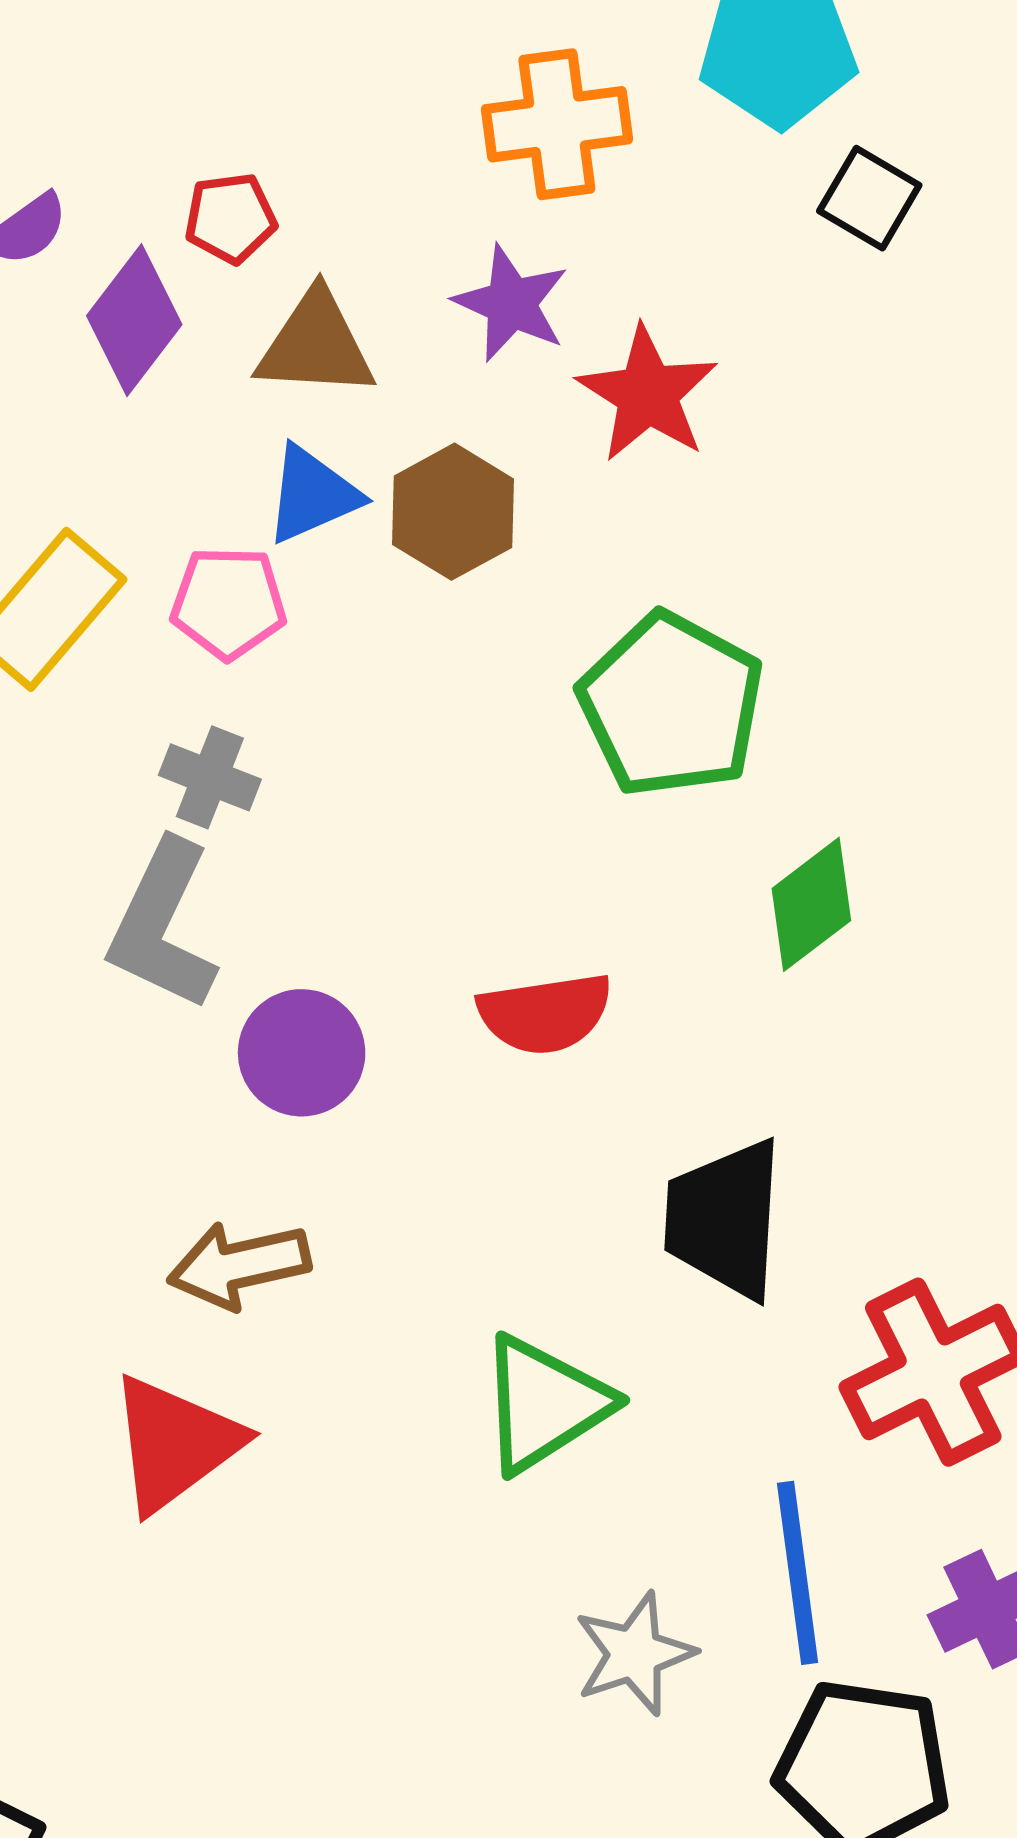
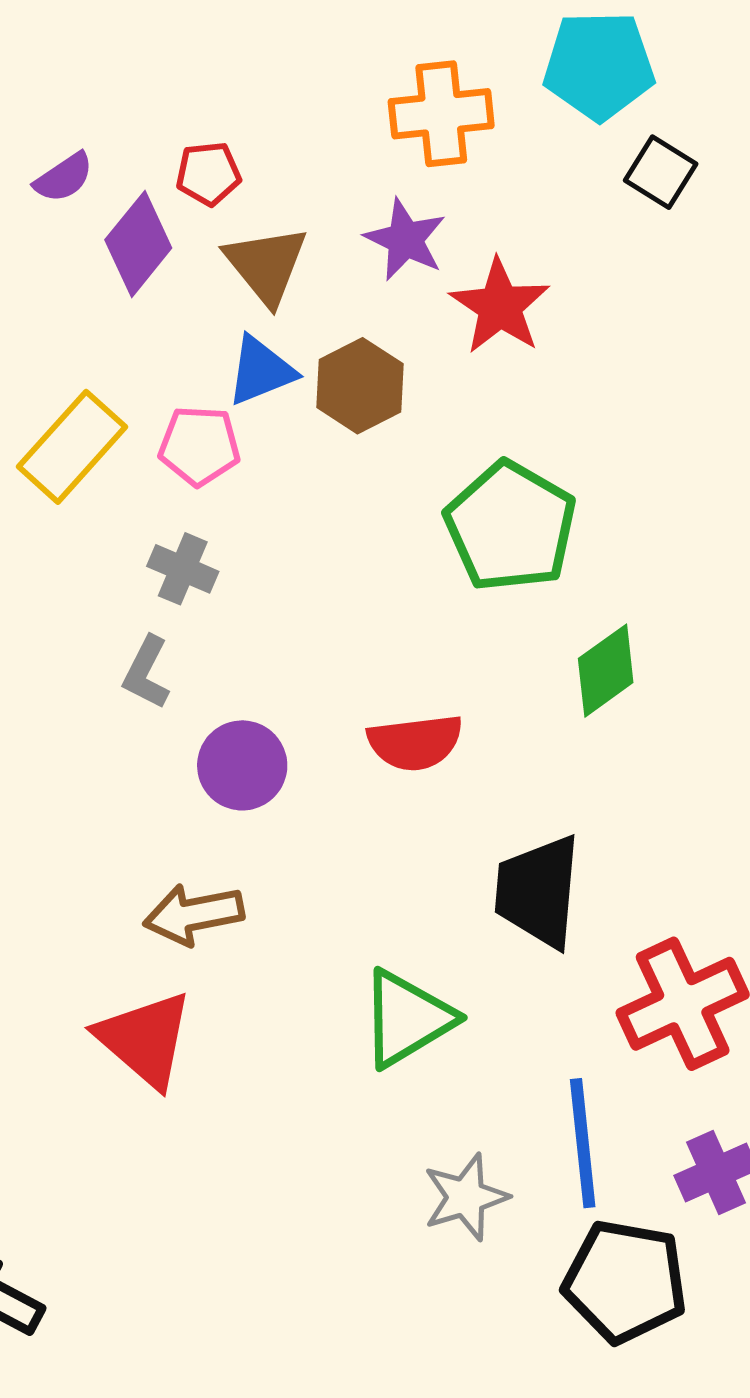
brown triangle: (316, 345) -> (266, 265), turned 46
gray L-shape: (163, 925) -> (146, 673), size x0.6
red triangle: (175, 1444) -> (145, 1039), turned -44

